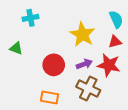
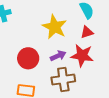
brown cross: (88, 88) -> (63, 79), turned -30

